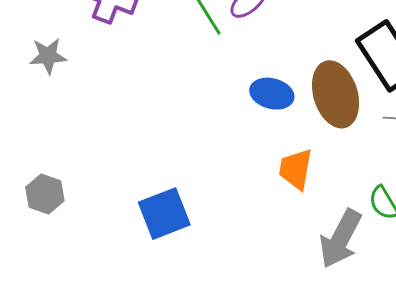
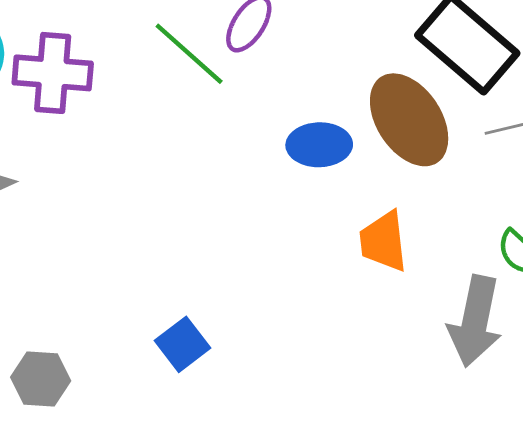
blue square: (164, 214) -> (183, 344), moved, size x0.7

